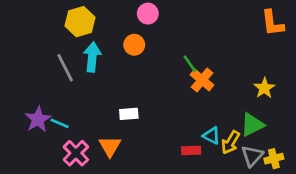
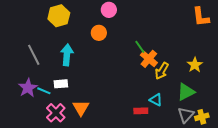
cyan arrow: (92, 57) -> (67, 55), moved
gray line: (65, 68) -> (34, 55), moved
white rectangle: (129, 114) -> (61, 84), moved
yellow arrow: (230, 142) -> (162, 71), moved

